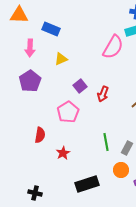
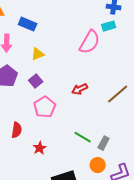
purple square: (80, 86) -> (36, 81), moved
red arrow: (103, 94) -> (80, 89), turned 42
green line: (106, 142) -> (83, 137), turned -48

